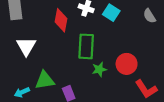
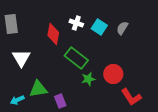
gray semicircle: (149, 16) -> (122, 28), moved, turned 64
green rectangle: (86, 46) -> (76, 58), turned -55

